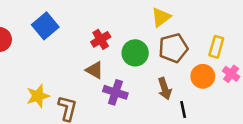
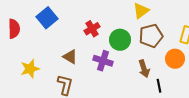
brown triangle: (94, 70) -> (70, 57), moved
purple cross: (115, 92) -> (103, 61), moved
yellow star: (38, 96) -> (30, 69), moved

